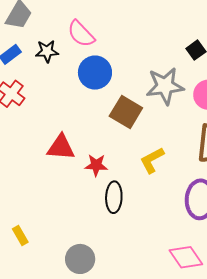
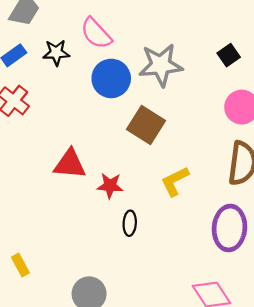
gray star: (165, 86) -> (161, 65), moved
black ellipse: (114, 197) -> (130, 223), size x0.7

